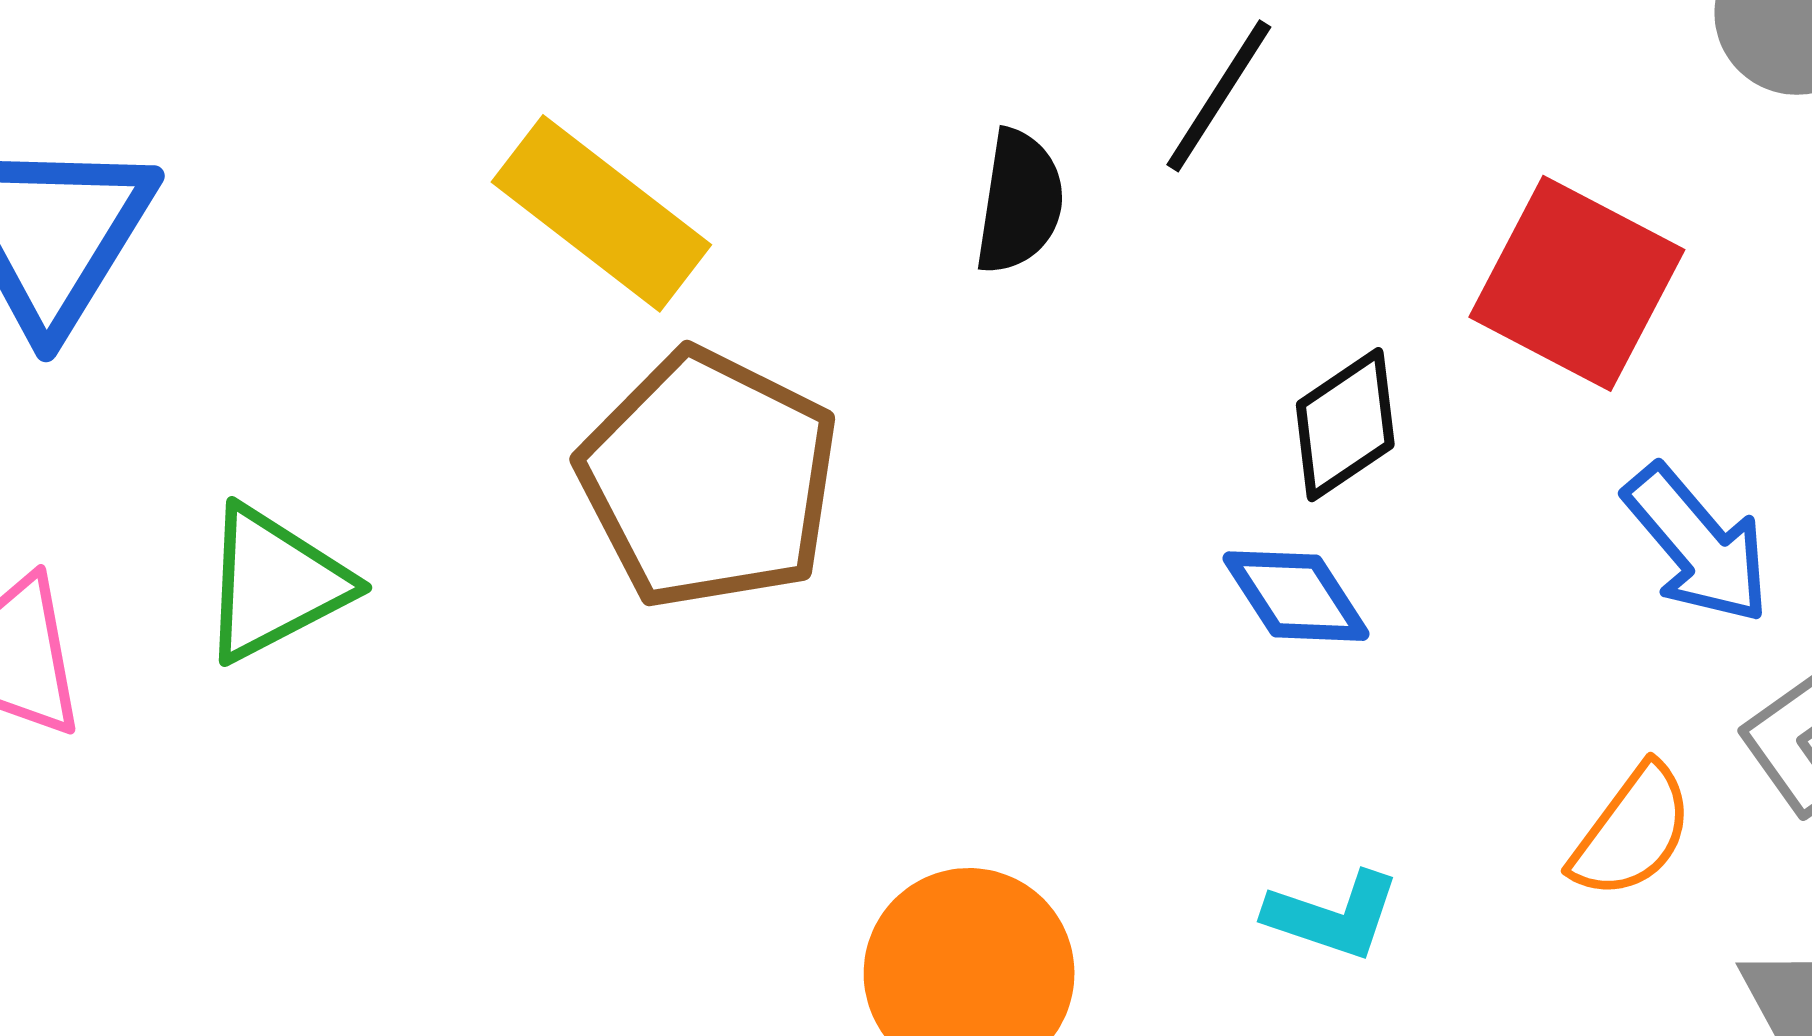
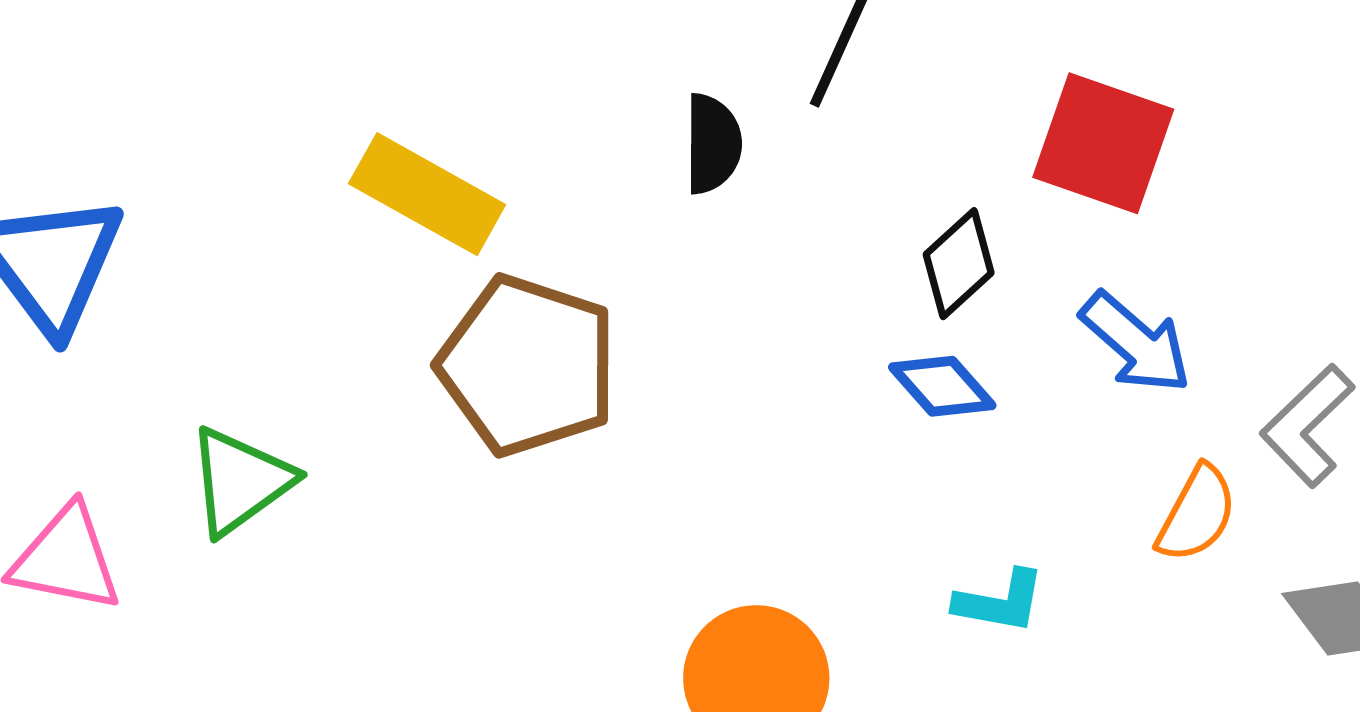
blue arrow: (1697, 544) -> (1136, 343), moved

